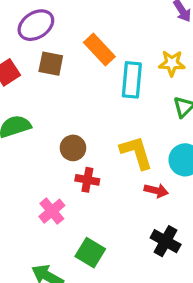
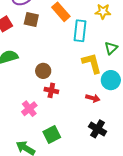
yellow star: (172, 63) -> (103, 11), moved
yellow L-shape: (136, 152) -> (92, 63), moved
green square: (90, 253) -> (52, 135), turned 30

